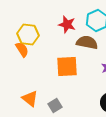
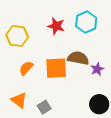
brown semicircle: (87, 42) -> (78, 58), moved
orange semicircle: (22, 49) -> (26, 68), moved, turned -105

